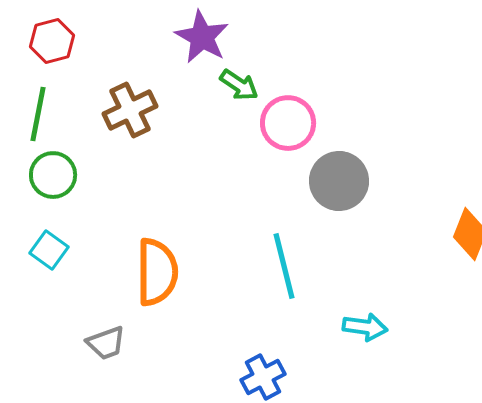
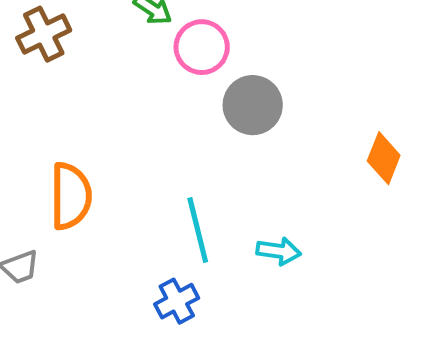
cyan line: (284, 266) -> (198, 230), moved

